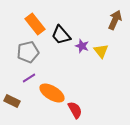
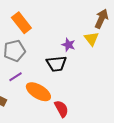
black trapezoid: (61, 35) -> (56, 64), moved, turned -55
yellow triangle: (101, 51) -> (91, 39), moved

